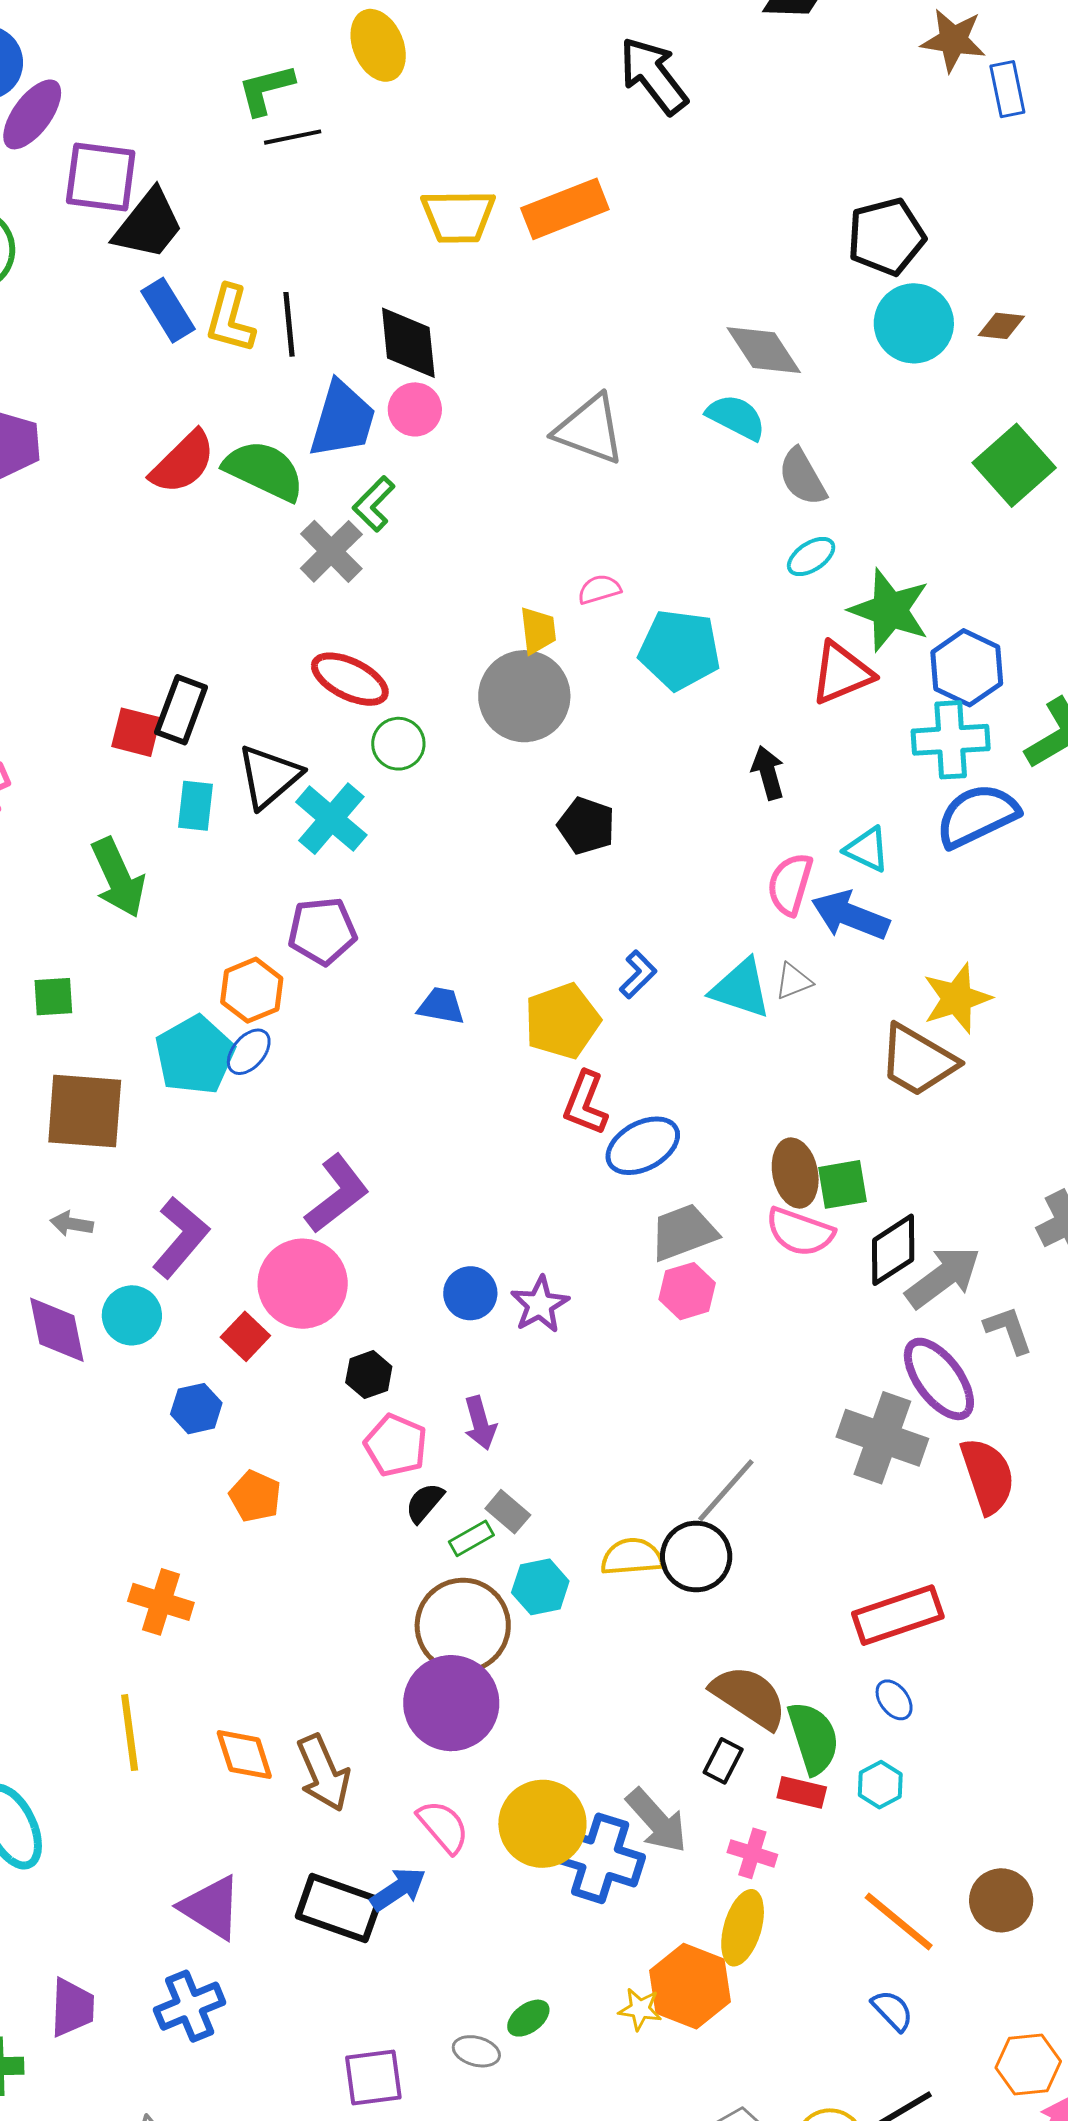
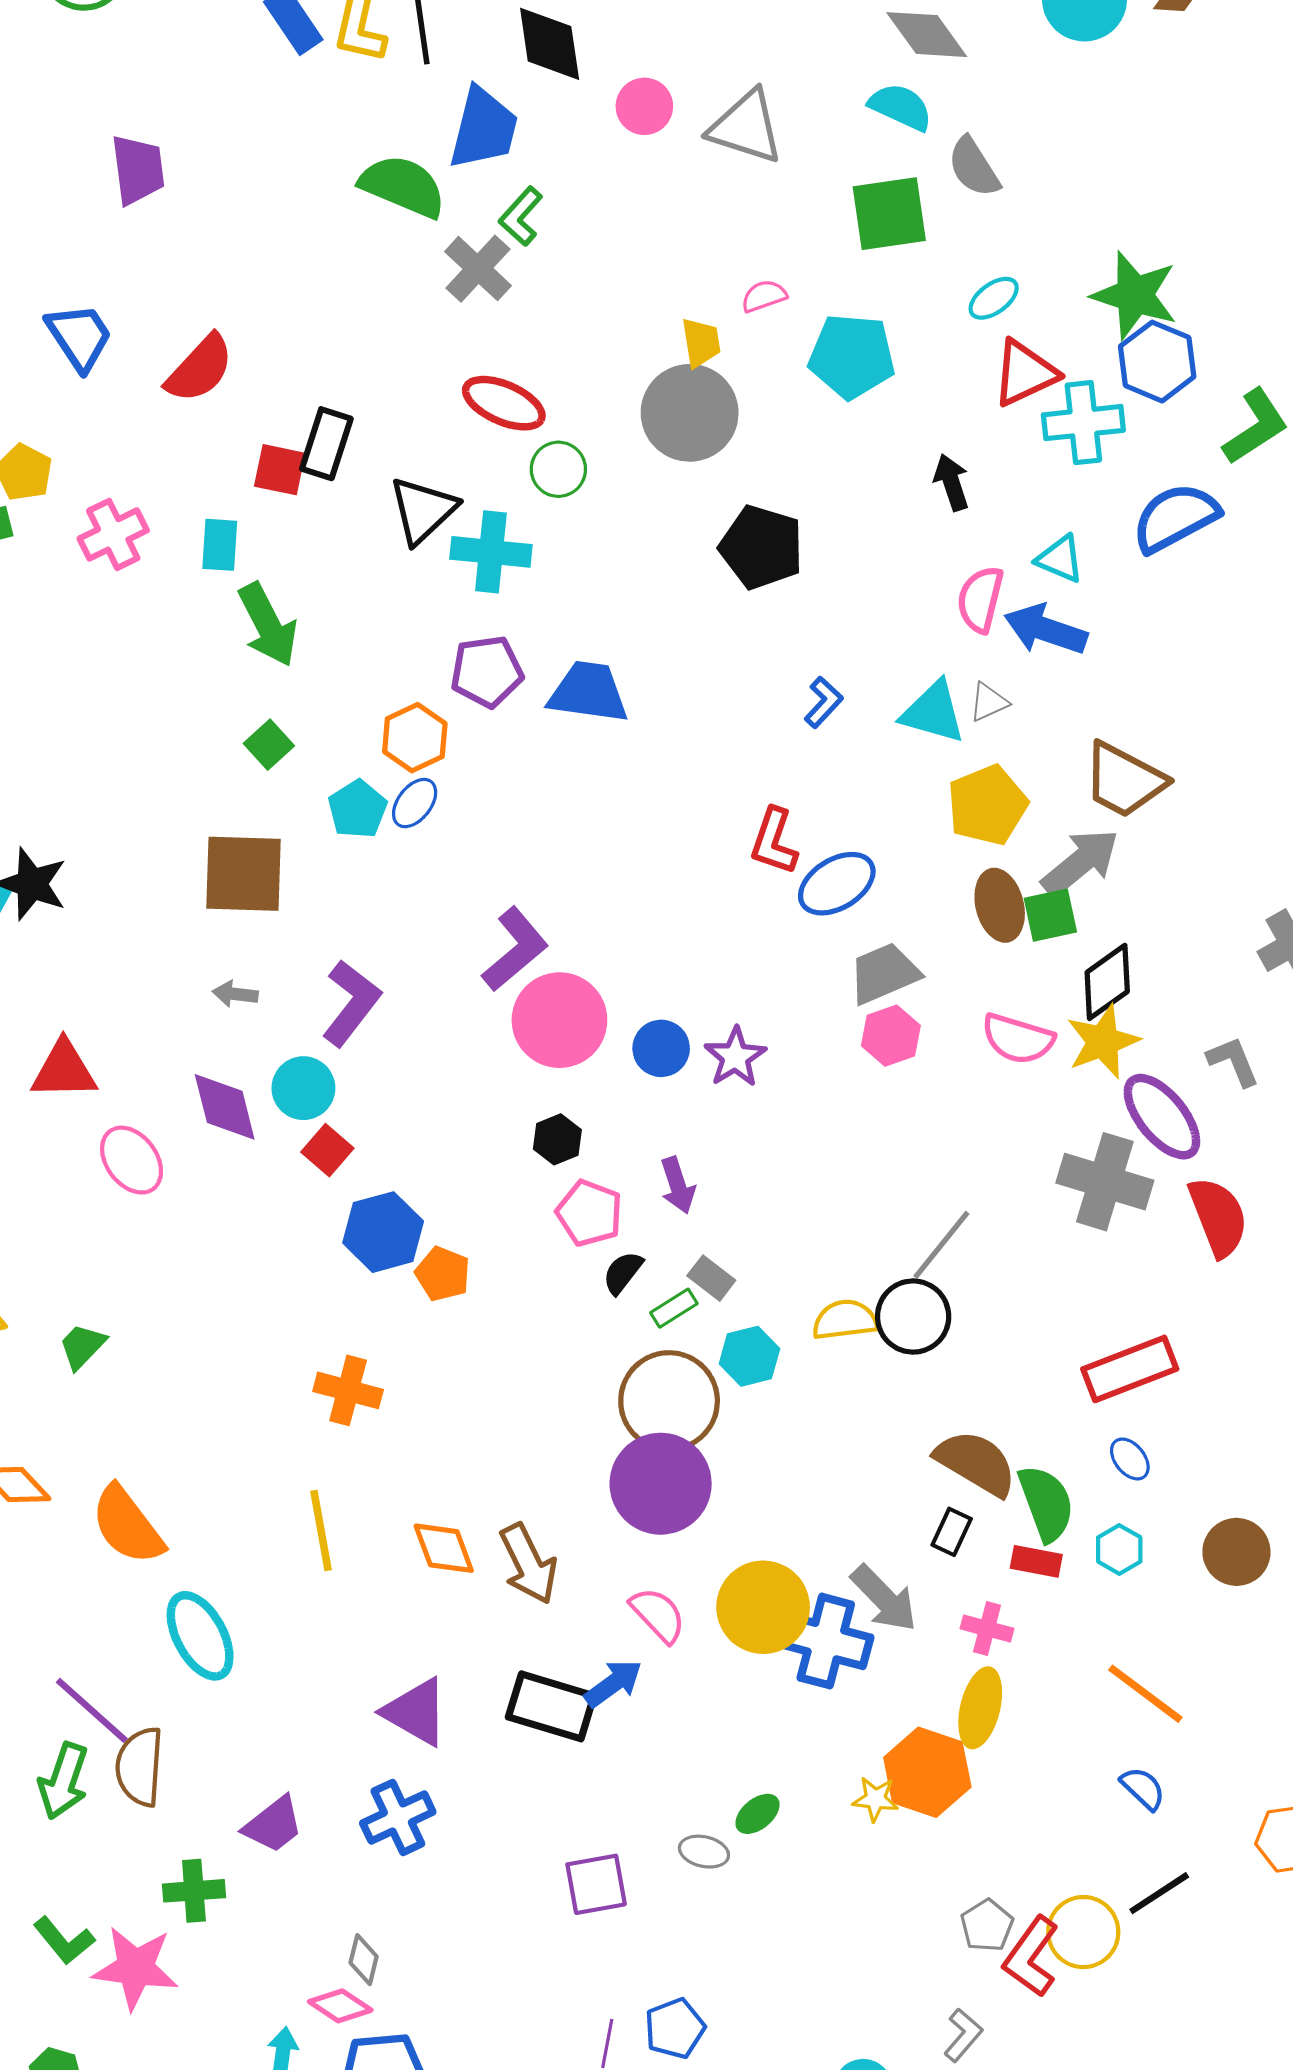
pink circle: (415, 409) -> (644, 106), moved
red semicircle: (183, 462) -> (200, 369), moved
green square: (1014, 465) -> (889, 214), moved, turned 36
cyan ellipse: (811, 557) -> (994, 298), moved
green star: (890, 610) -> (1135, 295), moved
cyan cross: (951, 740) -> (1083, 423), moved
cyan rectangle: (195, 806) -> (220, 545), moved
cyan cross: (331, 819) -> (491, 552), turned -32
black pentagon: (586, 826) -> (762, 547), size x1.4
green square: (53, 997) -> (269, 745), moved, turned -36
yellow star: (957, 998) -> (1103, 1042), moved
blue trapezoid: (441, 1006) -> (588, 692), moved, size x1.6
yellow pentagon: (562, 1021) -> (987, 805), moved
cyan pentagon: (195, 1055) -> (358, 809), size x0.7
pink semicircle: (800, 1232) -> (1018, 1039), moved
gray arrow: (943, 1277) -> (1080, 863), moved
pink circle: (303, 1284) -> (559, 1020), moved
red square: (245, 1336) -> (327, 1150), moved
blue hexagon: (196, 1409) -> (383, 1232), moved, size x1.5
brown circle: (1001, 1900) -> (1236, 1552), moved
purple trapezoid: (72, 2008) -> (273, 1825), turned 52

